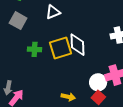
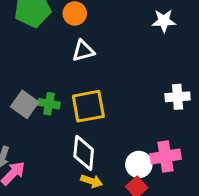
gray square: (18, 21) -> (25, 104), moved
white diamond: (77, 45) -> (84, 153), moved

